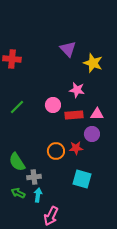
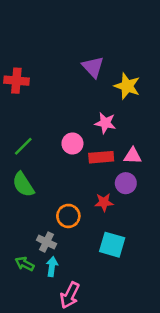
orange circle: (56, 151) -> (68, 216), moved
green semicircle: (17, 162) -> (23, 185), moved
gray cross: (34, 177) -> (46, 242), turned 32

